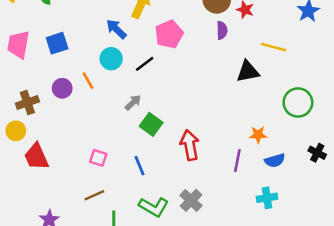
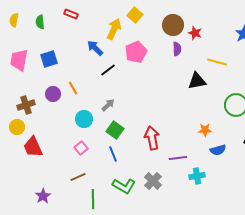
cyan circle: (111, 59) -> (84, 119), moved
black line: (145, 64) -> (108, 70), moved
green square: (151, 124) -> (115, 130), moved
pink square: (98, 158) -> (81, 148), turned 32
purple line: (237, 160) -> (178, 158), moved, turned 72
cyan cross: (267, 198) -> (197, 176), moved

